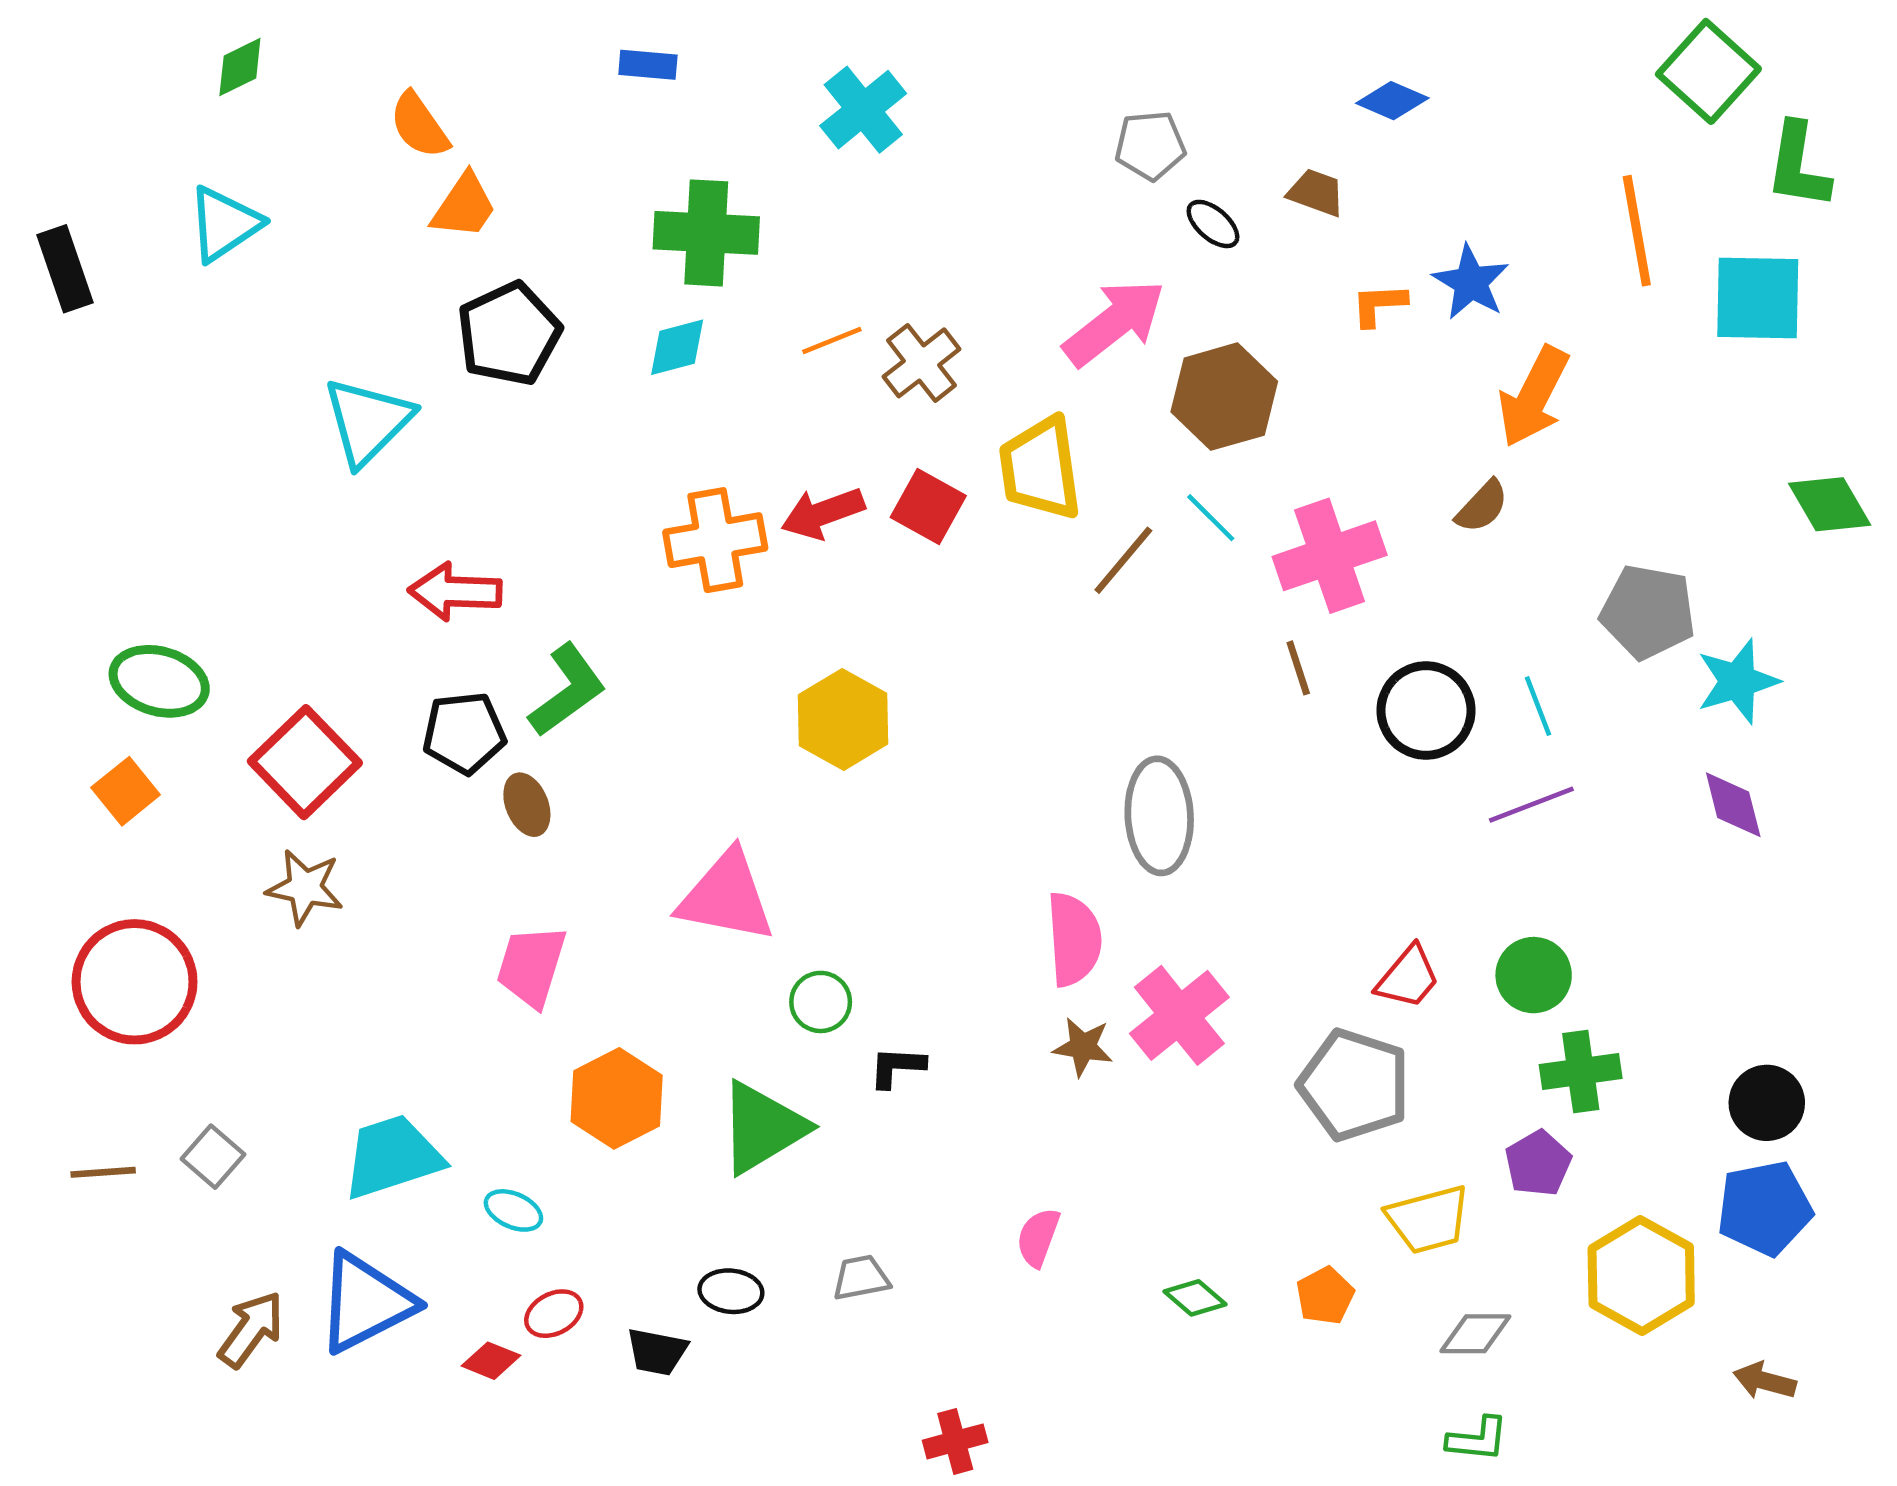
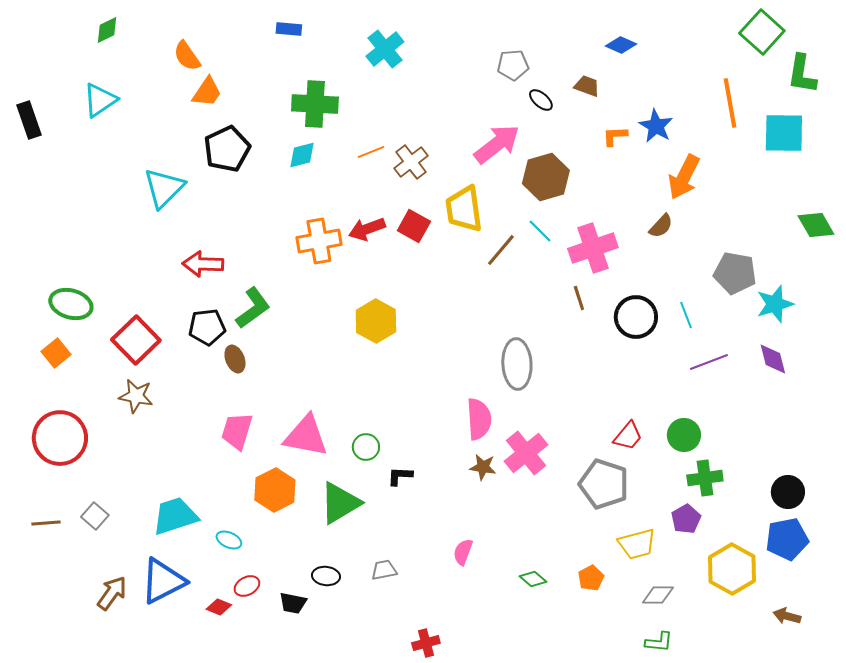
purple line: (1531, 805) -> (709, 362), moved
pink triangle: (726, 897) -> (306, 436), moved

